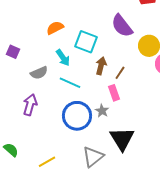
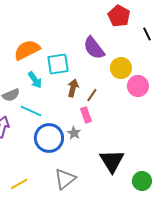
orange semicircle: (55, 28) -> (27, 50), size x1.5
cyan square: (86, 42) -> (58, 64), turned -30
cyan line: (70, 83) -> (31, 111), moved
black triangle: (122, 139) -> (112, 161), moved

